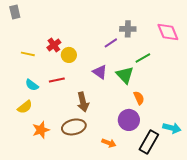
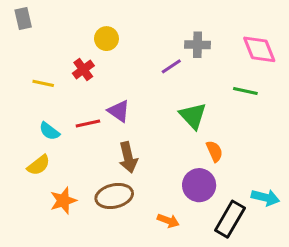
yellow circle: (69, 55) -> (106, 39), moved
green line: (143, 58) -> (245, 91), moved, turned 42
purple triangle: (100, 72) -> (119, 111), moved

